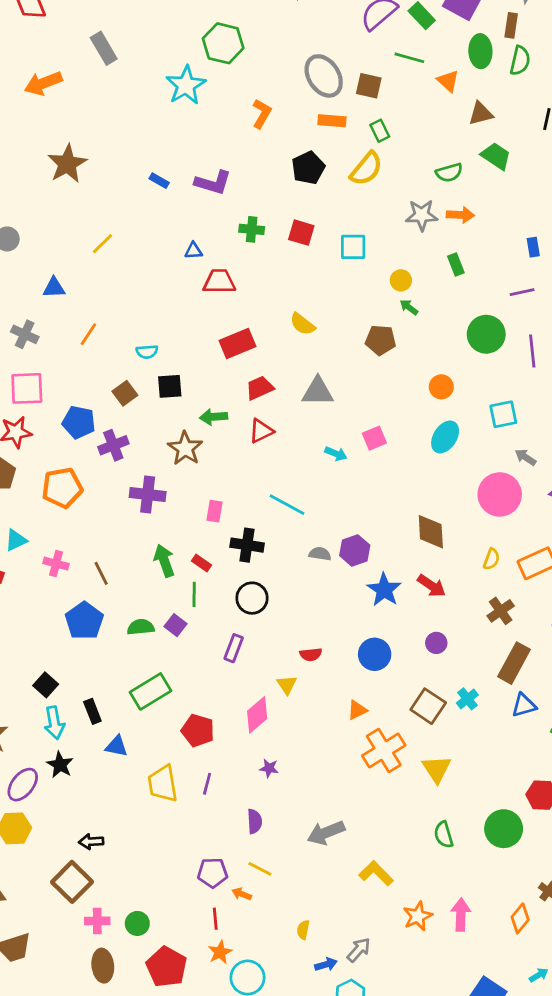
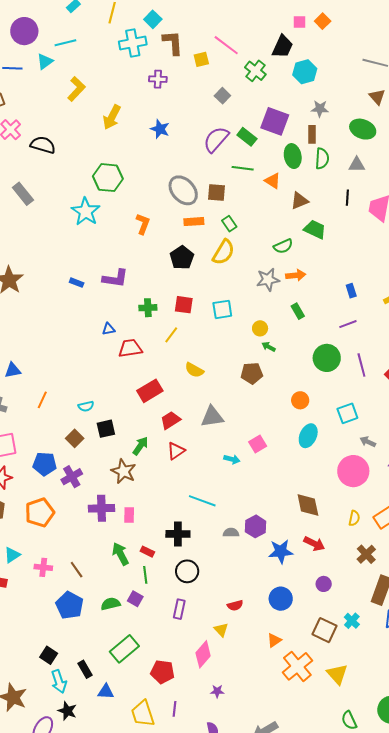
yellow line: (102, 244) -> (171, 335), moved
green arrow: (214, 417) -> (140, 446), turned 138
pink rectangle: (215, 511) -> (129, 515), moved
blue star: (384, 590) -> (281, 551), turned -30

